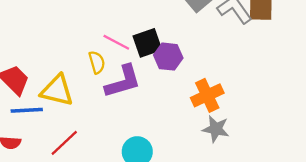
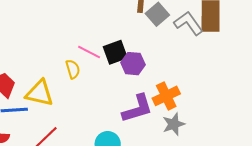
purple L-shape: (123, 81) -> (137, 108), moved
gray star: (216, 129) -> (174, 124), turned -30

